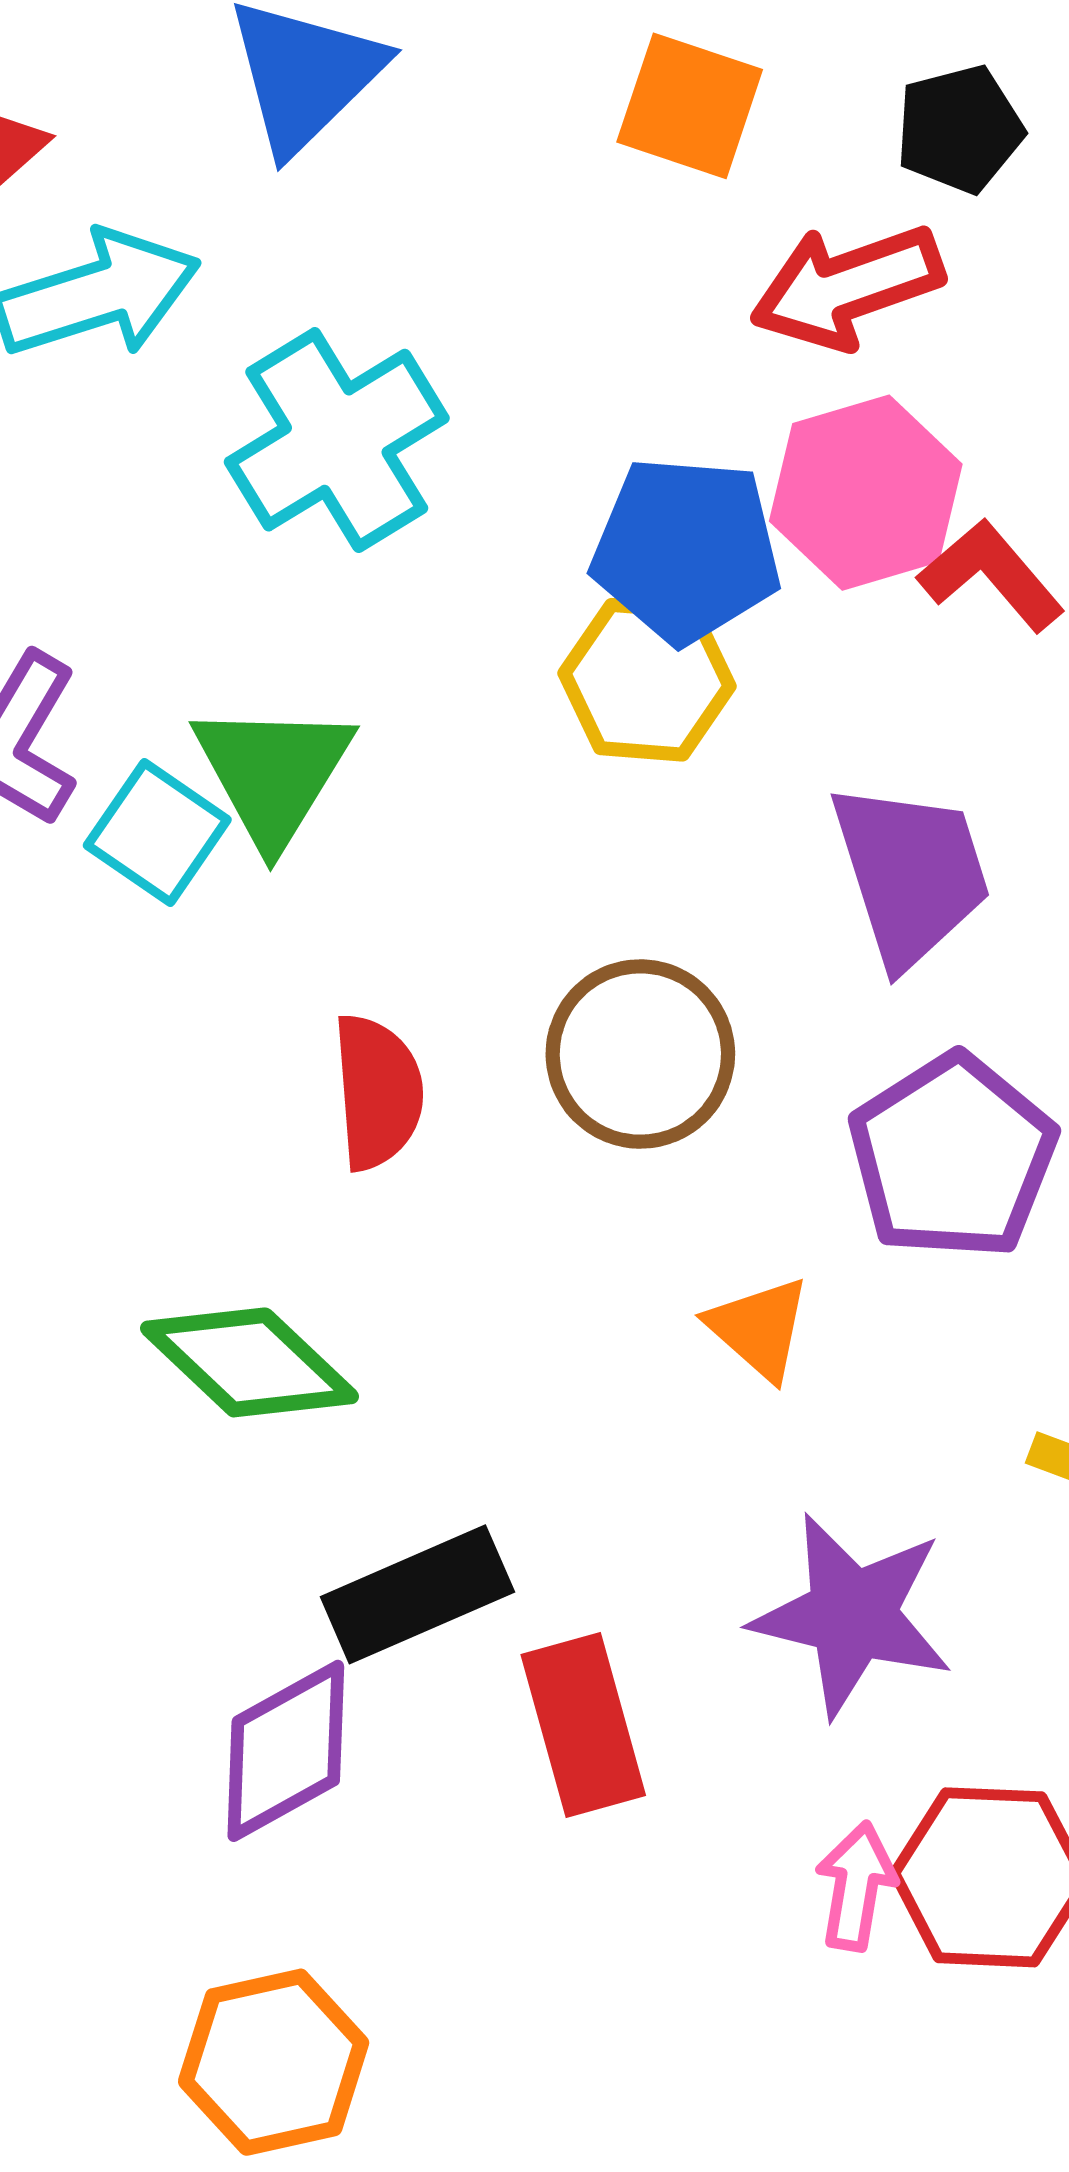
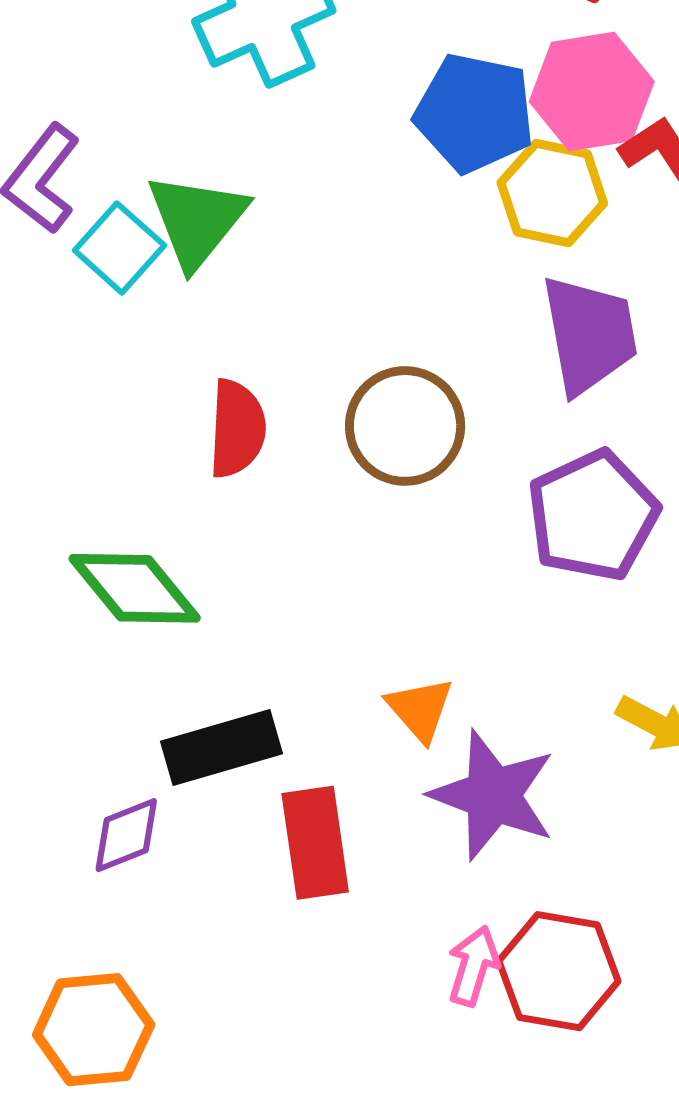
yellow hexagon: (647, 680) -> (552, 193), moved
orange triangle: (759, 1328) -> (420, 709), moved
purple diamond: (286, 1751) -> (126, 835), size x0.7

